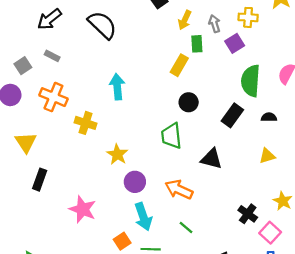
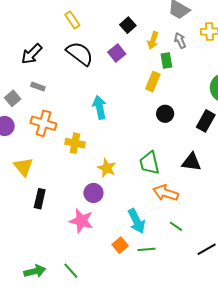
purple square: (235, 43) -> (117, 53), moved
green trapezoid: (171, 136) -> (150, 163), moved
purple circle: (135, 182) -> (93, 193), moved

